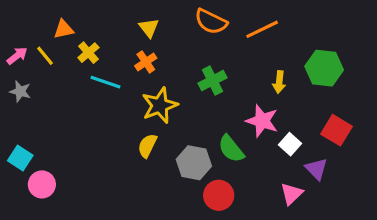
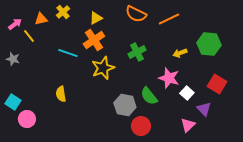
yellow triangle: (149, 28) -> (96, 18), turned 40
yellow cross: (88, 53) -> (63, 12), moved
pink arrow: (17, 56) -> (15, 24), moved
orange cross: (146, 62) -> (94, 40), size x1.5
yellow arrow: (279, 82) -> (180, 53), turned 64
yellow semicircle: (147, 146) -> (61, 94), moved, turned -35

